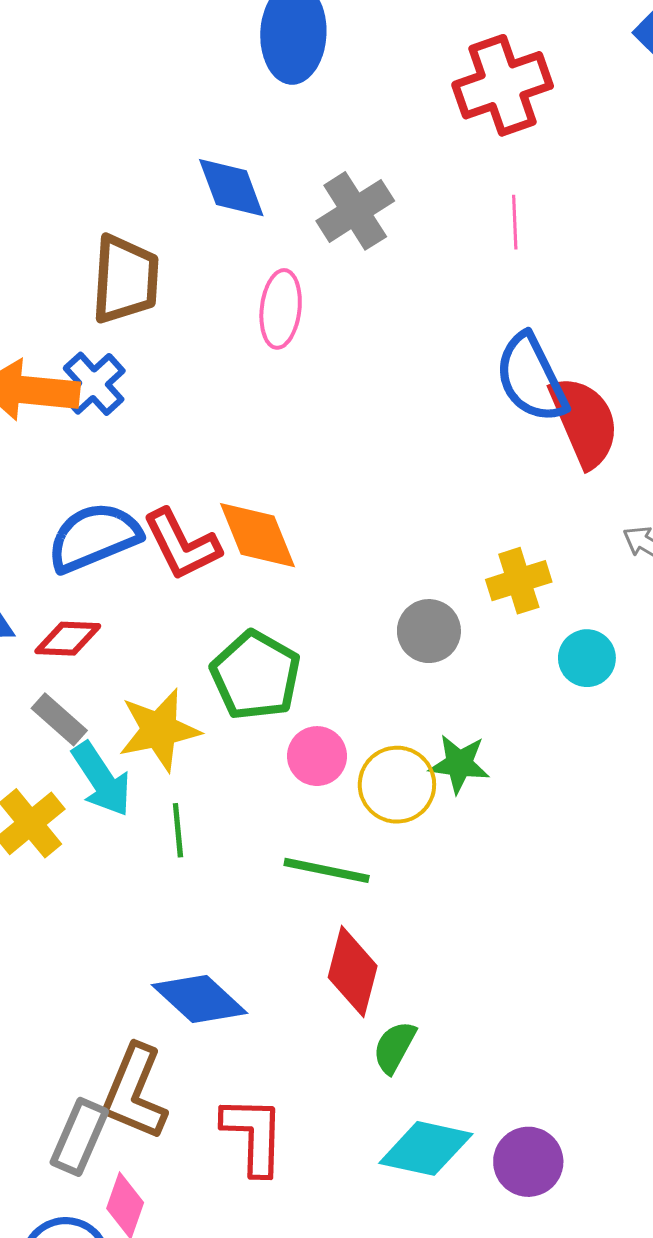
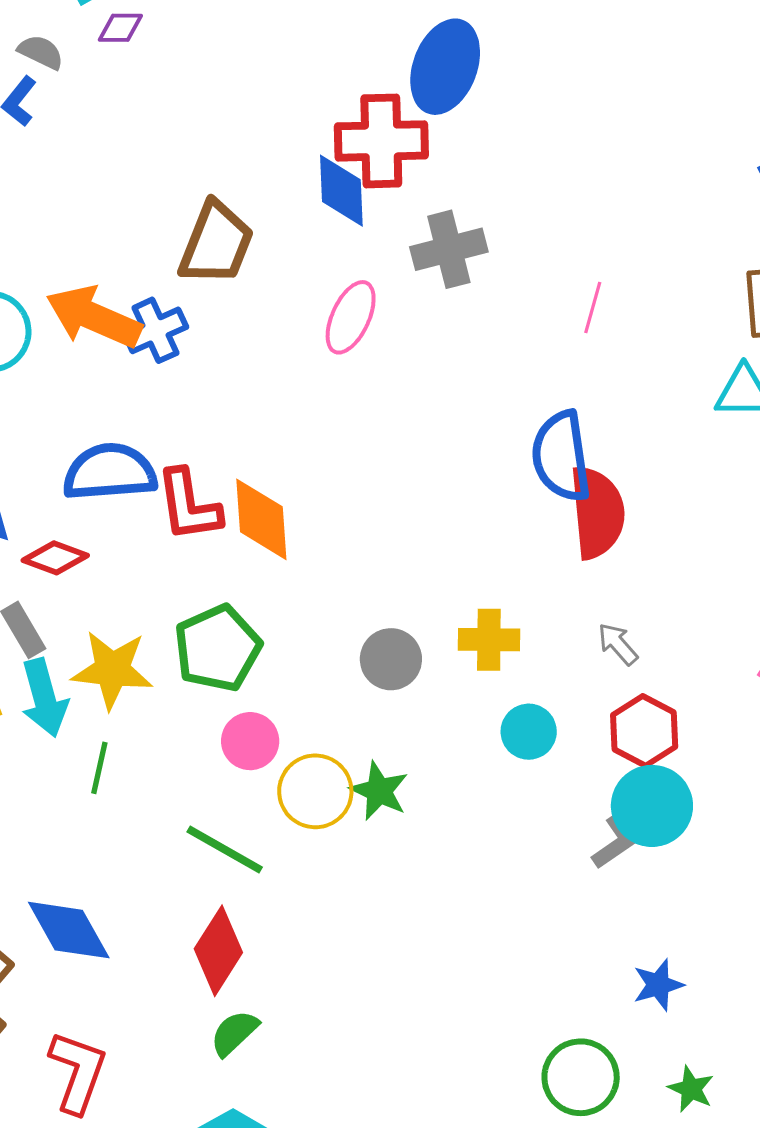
red cross: (503, 85) -> (381, 141), moved

